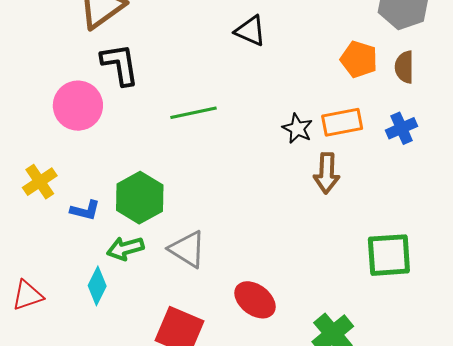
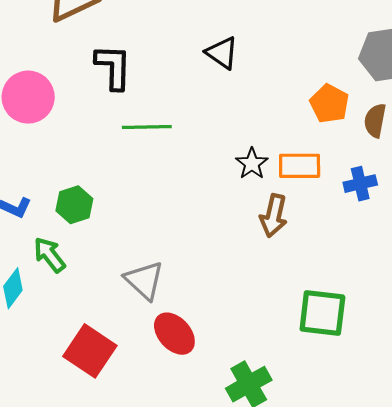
black L-shape: (120, 64) -> (113, 67), moved
green hexagon: (140, 198) -> (74, 205), size x0.7
green arrow: (125, 248) -> (49, 255), turned 57
gray triangle: (187, 249) -> (144, 280), moved

